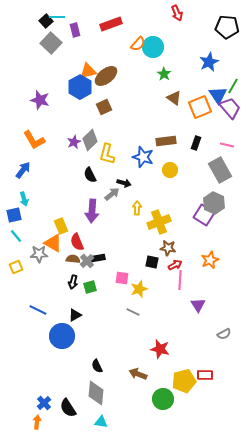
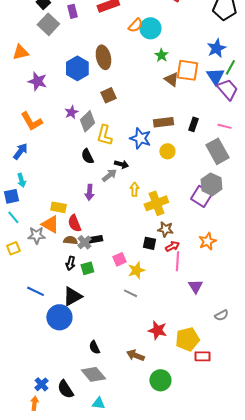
blue star: (209, 62) -> (216, 48), moved
orange triangle: (88, 71) -> (20, 52), moved
brown ellipse: (106, 76) -> (103, 57), turned -65
brown square: (104, 107) -> (108, 95), moved
orange square: (200, 107) -> (187, 70), moved, turned 30
purple star: (74, 142) -> (71, 112), moved
purple arrow: (92, 211) -> (89, 192), size x0.7
yellow rectangle: (61, 226) -> (58, 207), turned -56
pink square: (122, 278) -> (119, 259), turned -32
black triangle: (75, 315) -> (72, 296), size x1.5
yellow pentagon: (184, 381) -> (187, 339), moved
gray diamond: (96, 393) -> (93, 374), turned -45

